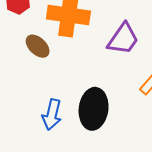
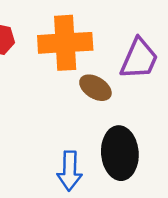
brown ellipse: (38, 46) -> (95, 88), moved

